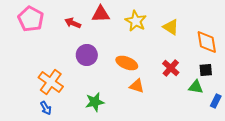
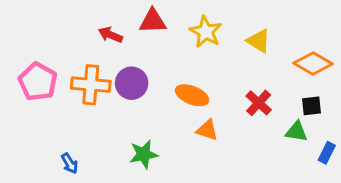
pink pentagon: (31, 19) -> (38, 82), moved
orange diamond: (207, 42) -> (313, 64), turned -50
orange cross: (51, 82) -> (91, 85), moved, turned -30

